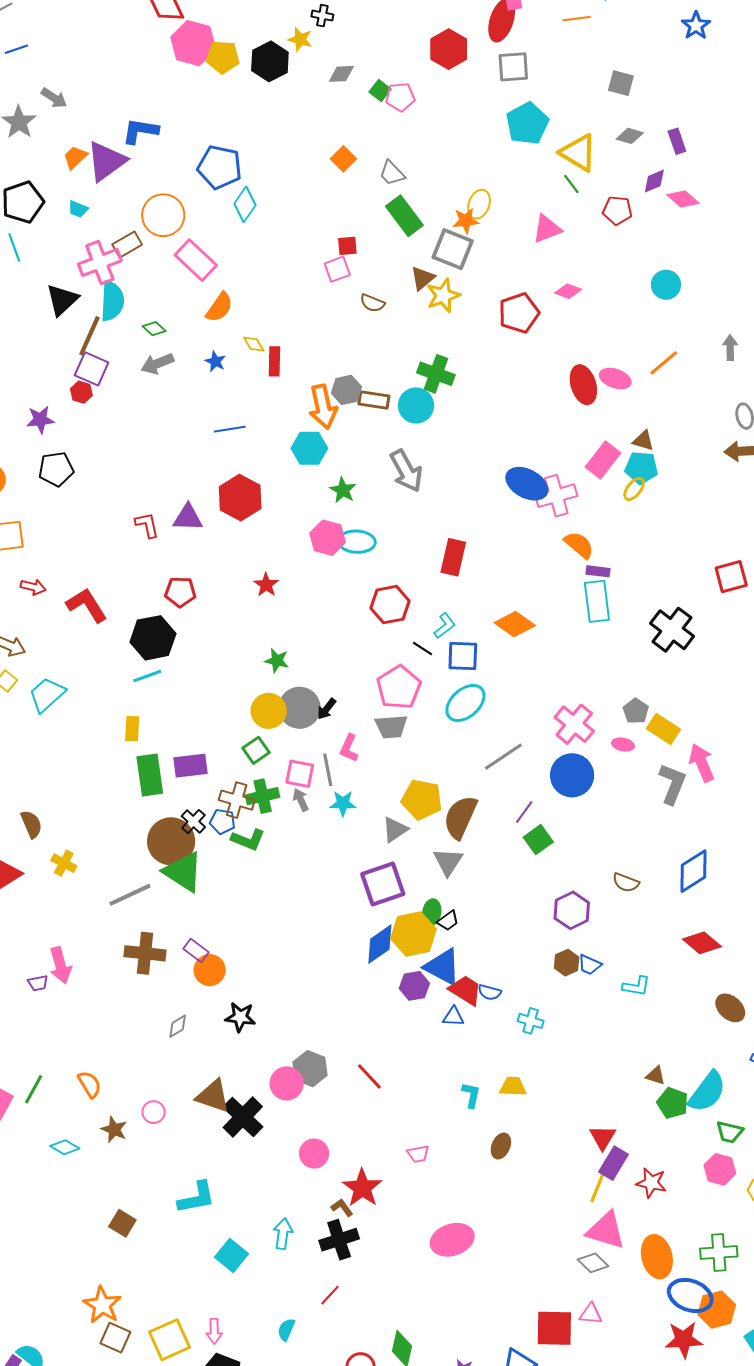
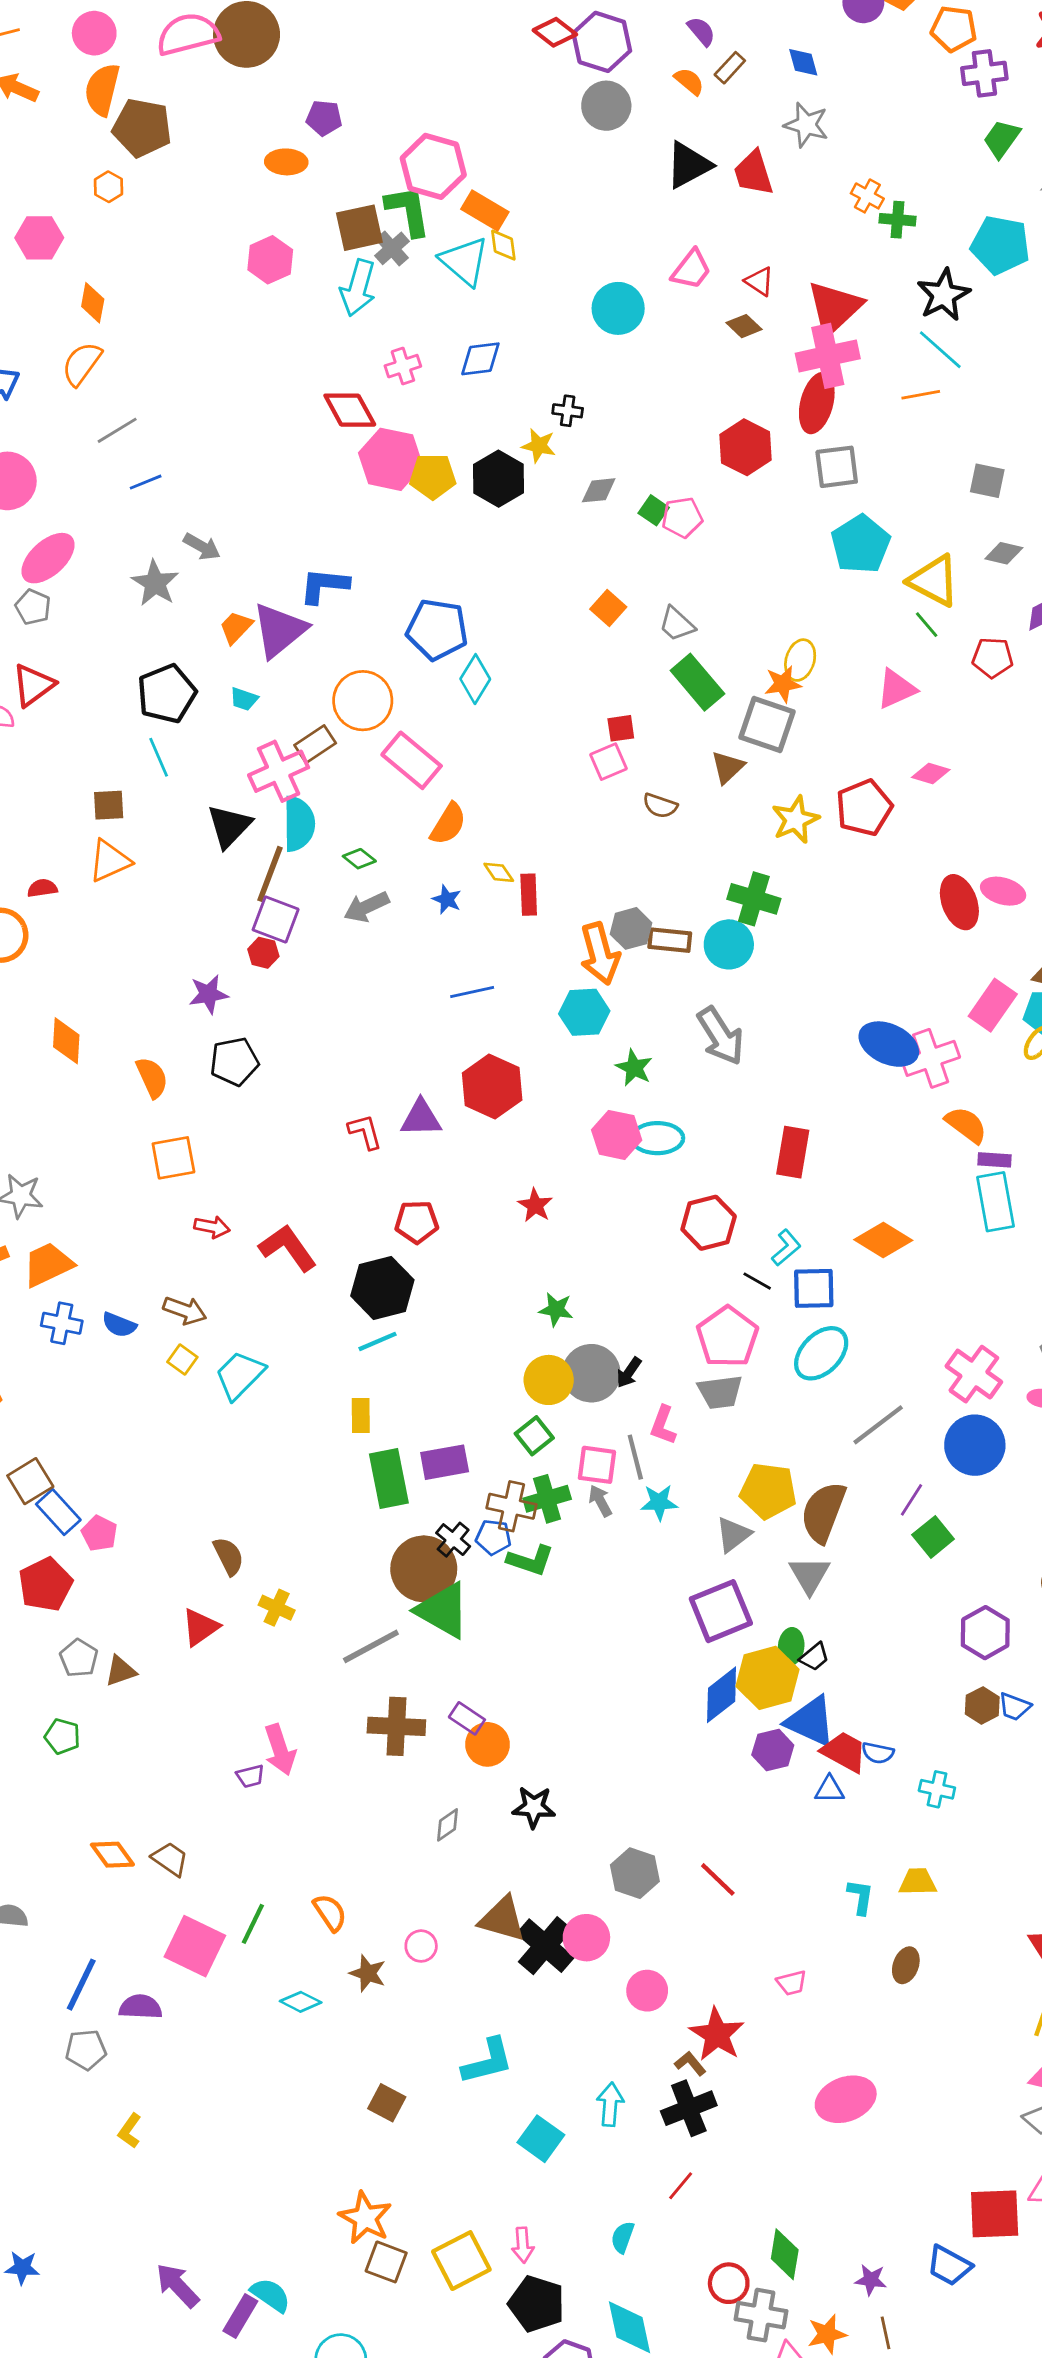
yellow star: (443, 296) -> (795, 820), moved
pink circle: (287, 1083) -> (586, 1938), moved

